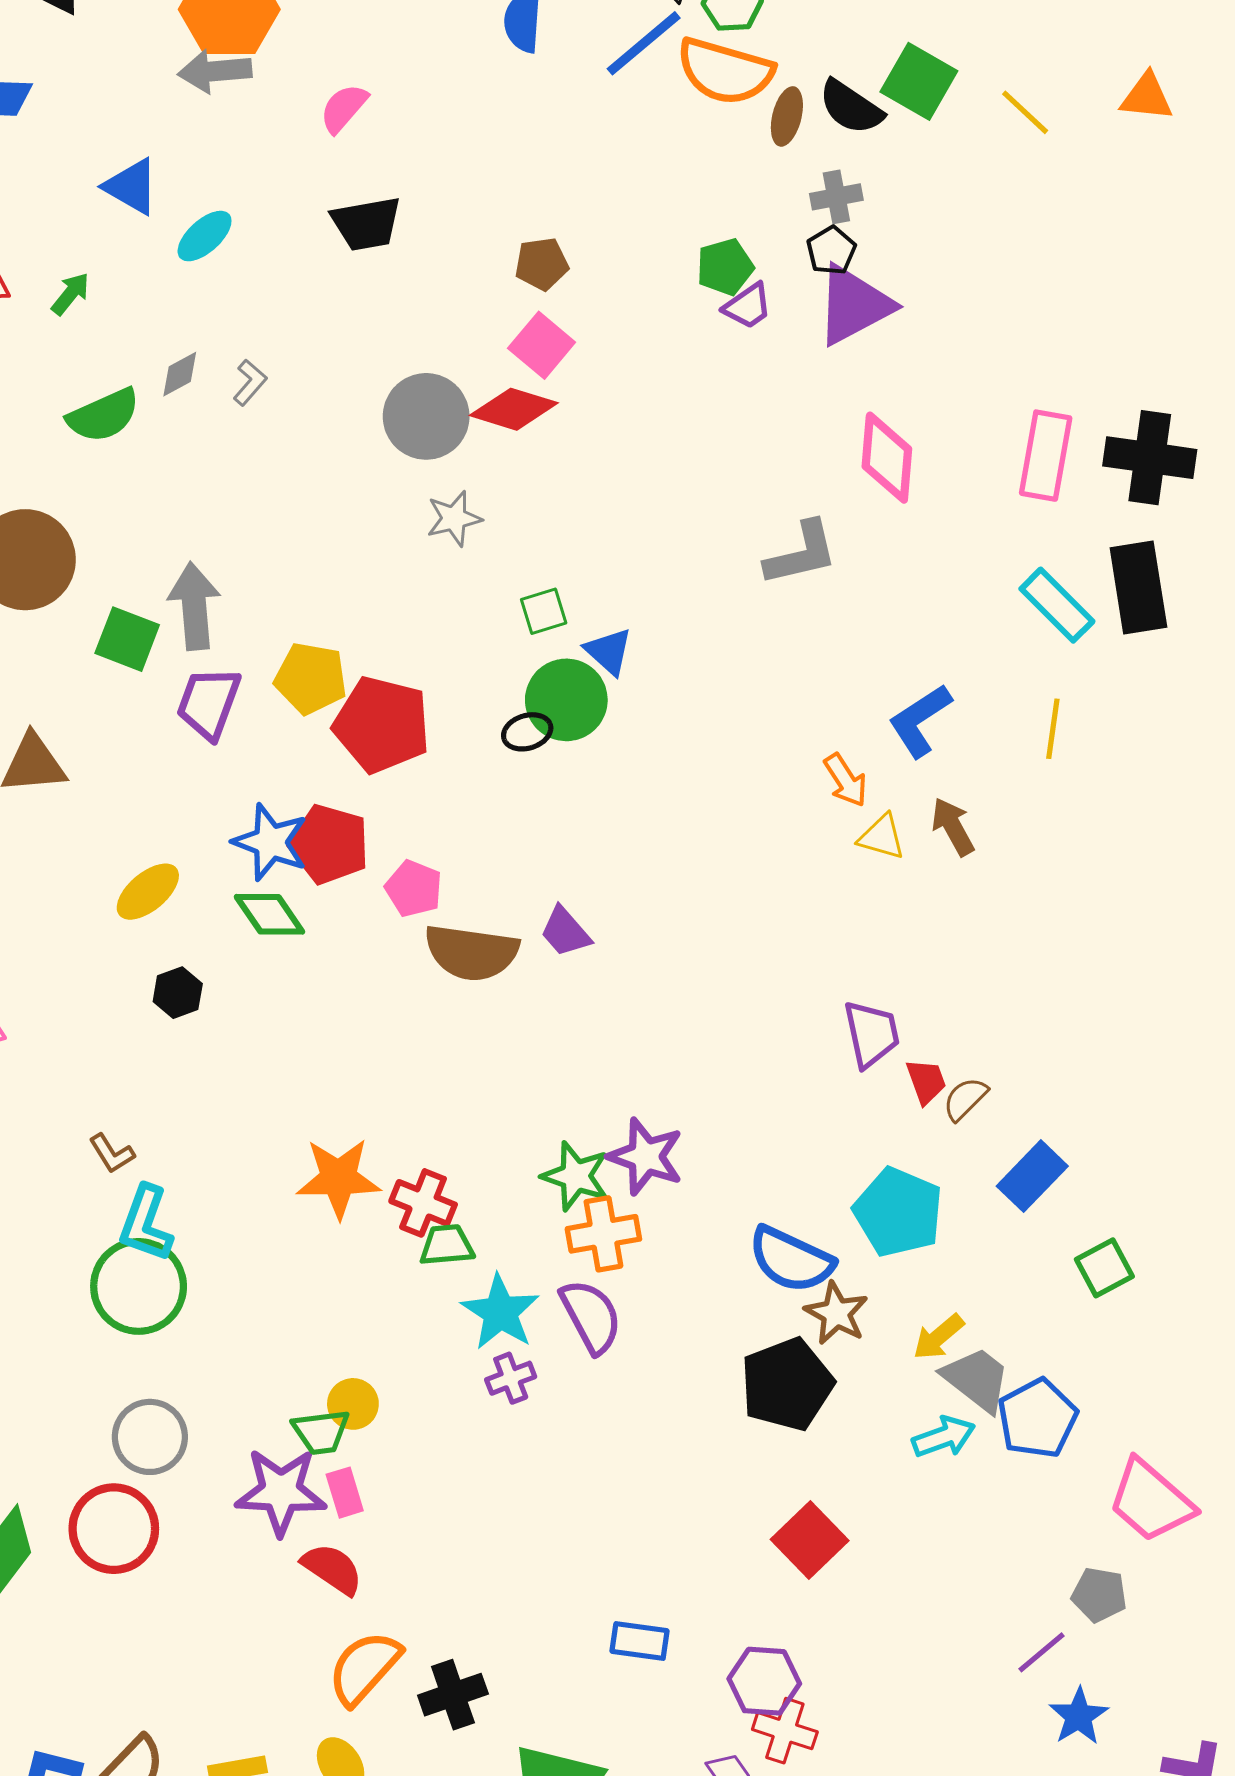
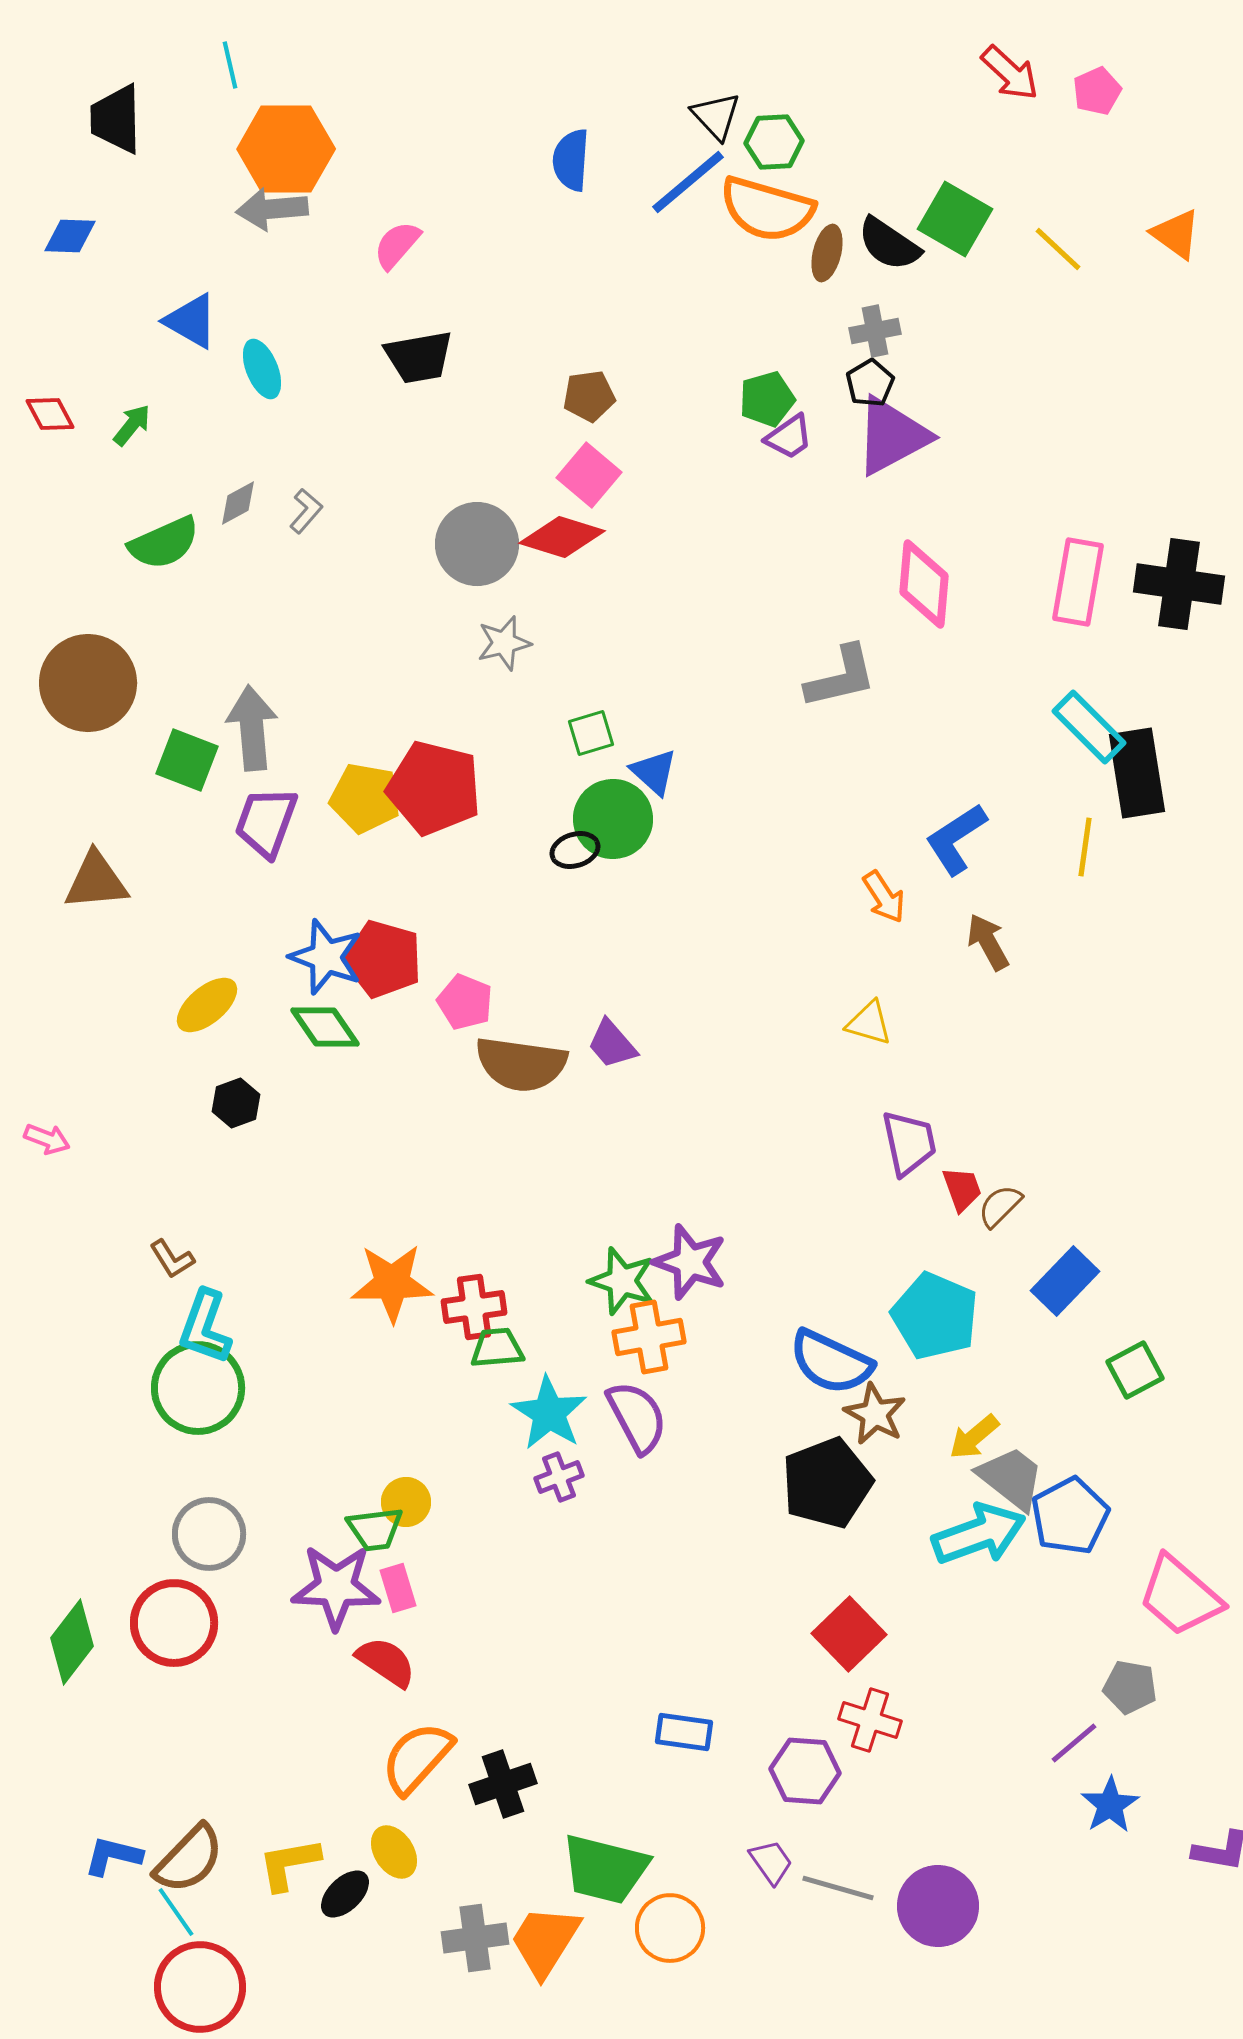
orange triangle: (1147, 97) -> (1176, 234), turned 30
cyan ellipse: (205, 236) -> (262, 369), turned -70
black rectangle: (1138, 588) -> (1137, 773), moved
red pentagon: (382, 725) -> (434, 788), moved
yellow triangle: (882, 837) -> (869, 1023), moved
red cross: (423, 1203) -> (474, 1307), turned -30
cyan arrow: (944, 1437) -> (979, 1534), size x1.5
red cross: (785, 1731) -> (870, 1720), moved

